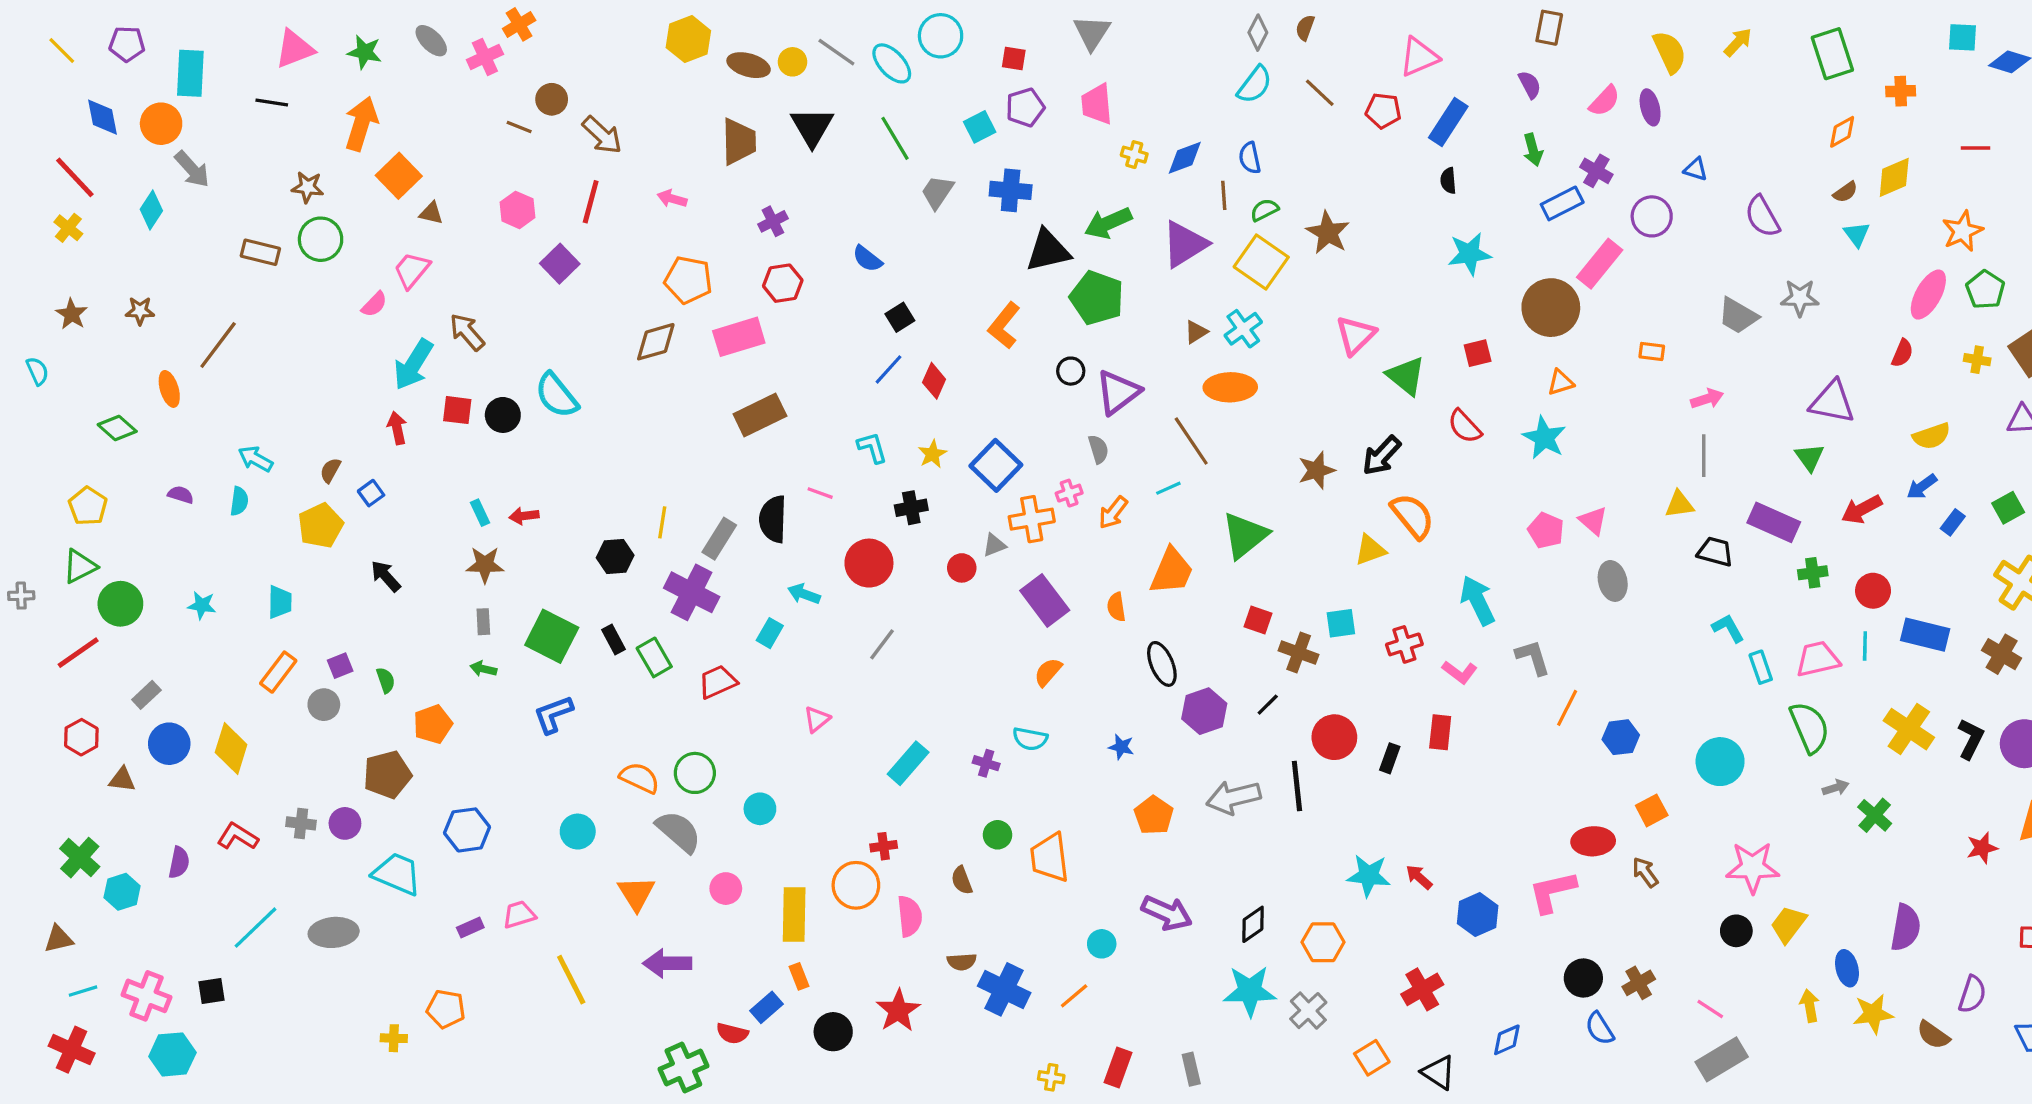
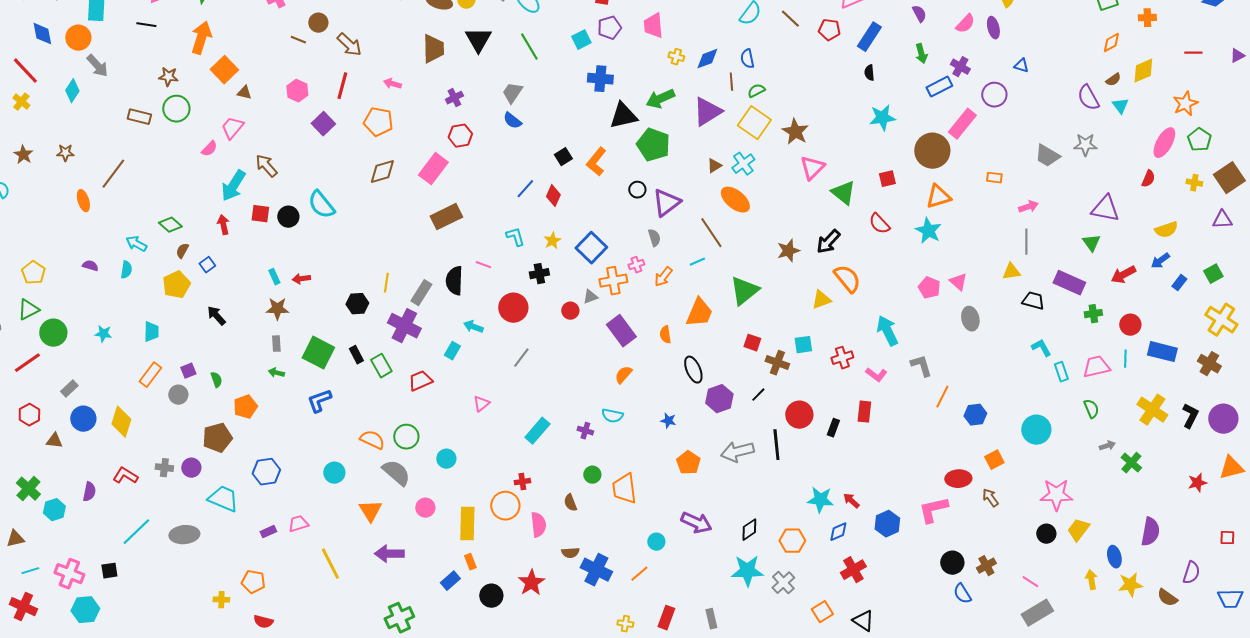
gray trapezoid: (937, 192) -> (512, 93), moved
purple semicircle: (1762, 216) -> (1088, 98), moved
brown star: (1328, 233) -> (795, 132), moved
orange pentagon: (688, 280) -> (378, 122), moved
black square: (900, 317) -> (563, 157), moved
pink rectangle: (739, 337) -> (433, 169), turned -36
orange triangle: (1561, 382) -> (938, 197), size x1.5
orange ellipse: (1230, 387) -> (735, 200), turned 40
green diamond: (117, 428) -> (170, 225), moved
green semicircle: (1810, 727) -> (1091, 409), size x0.6
red semicircle: (732, 1033) -> (263, 622), moved
blue diamond: (1507, 1040) -> (838, 532), moved

